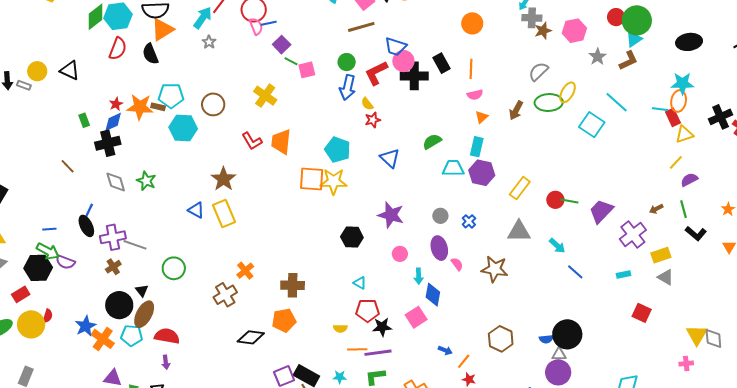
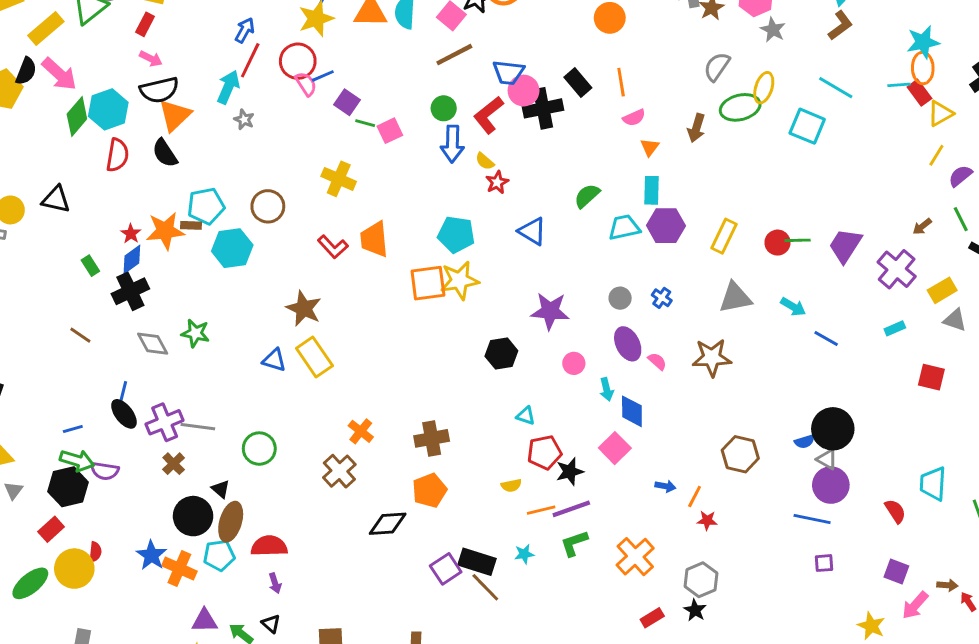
gray star: (598, 57) -> (773, 30), moved
gray triangle: (559, 354) -> (827, 459), turned 42

